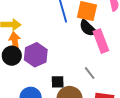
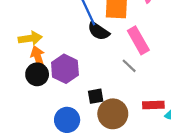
black semicircle: (88, 28) -> (98, 31), moved
gray line: (90, 73) -> (129, 66), moved

